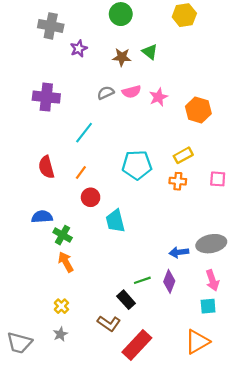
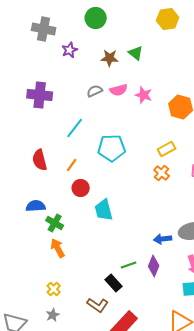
green circle: (121, 14) -> (96, 18), moved
pink star: (158, 97) -> (144, 95), turned -30
cyan pentagon: (137, 165) -> (112, 148), moved
orange cross: (178, 181) -> (162, 173), turned 35

